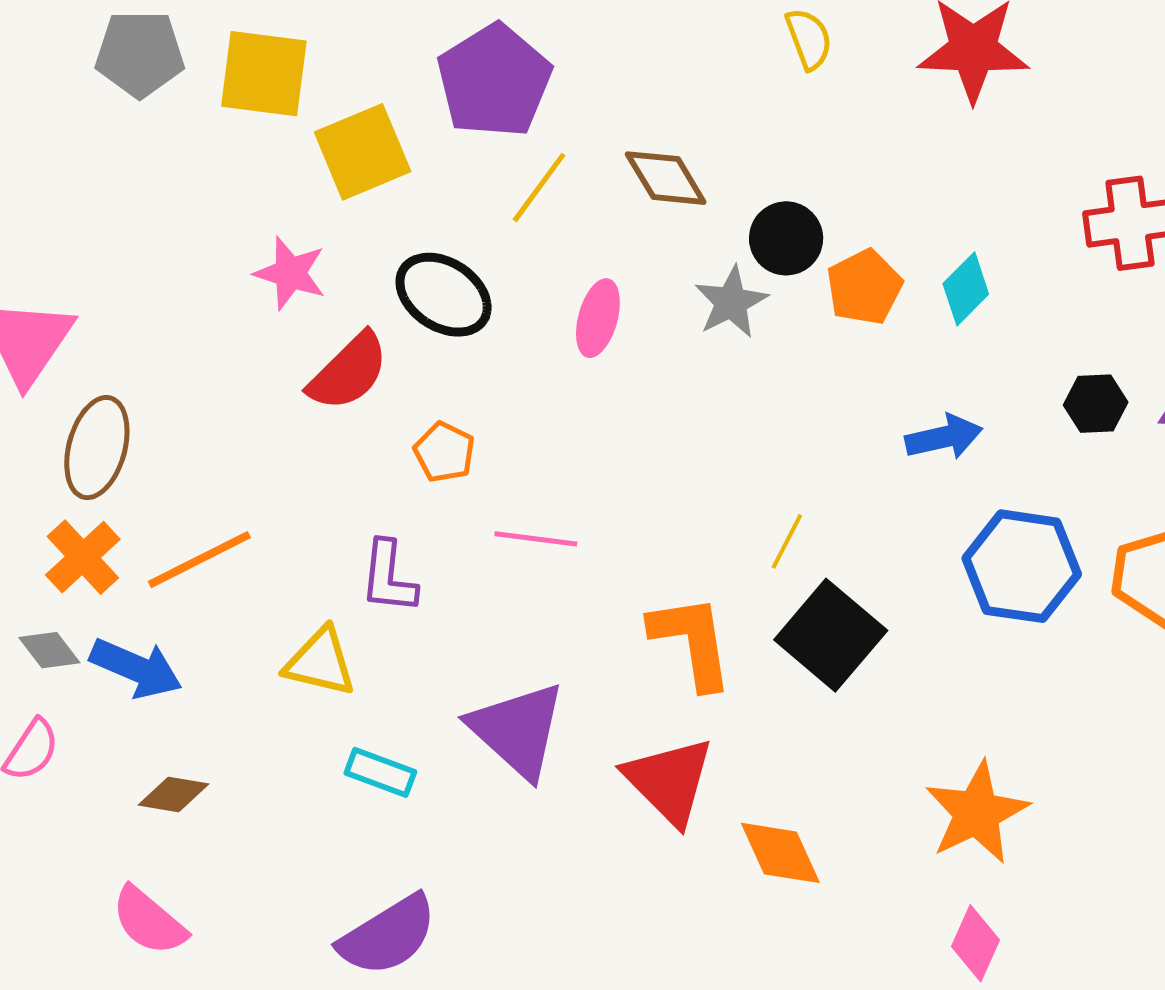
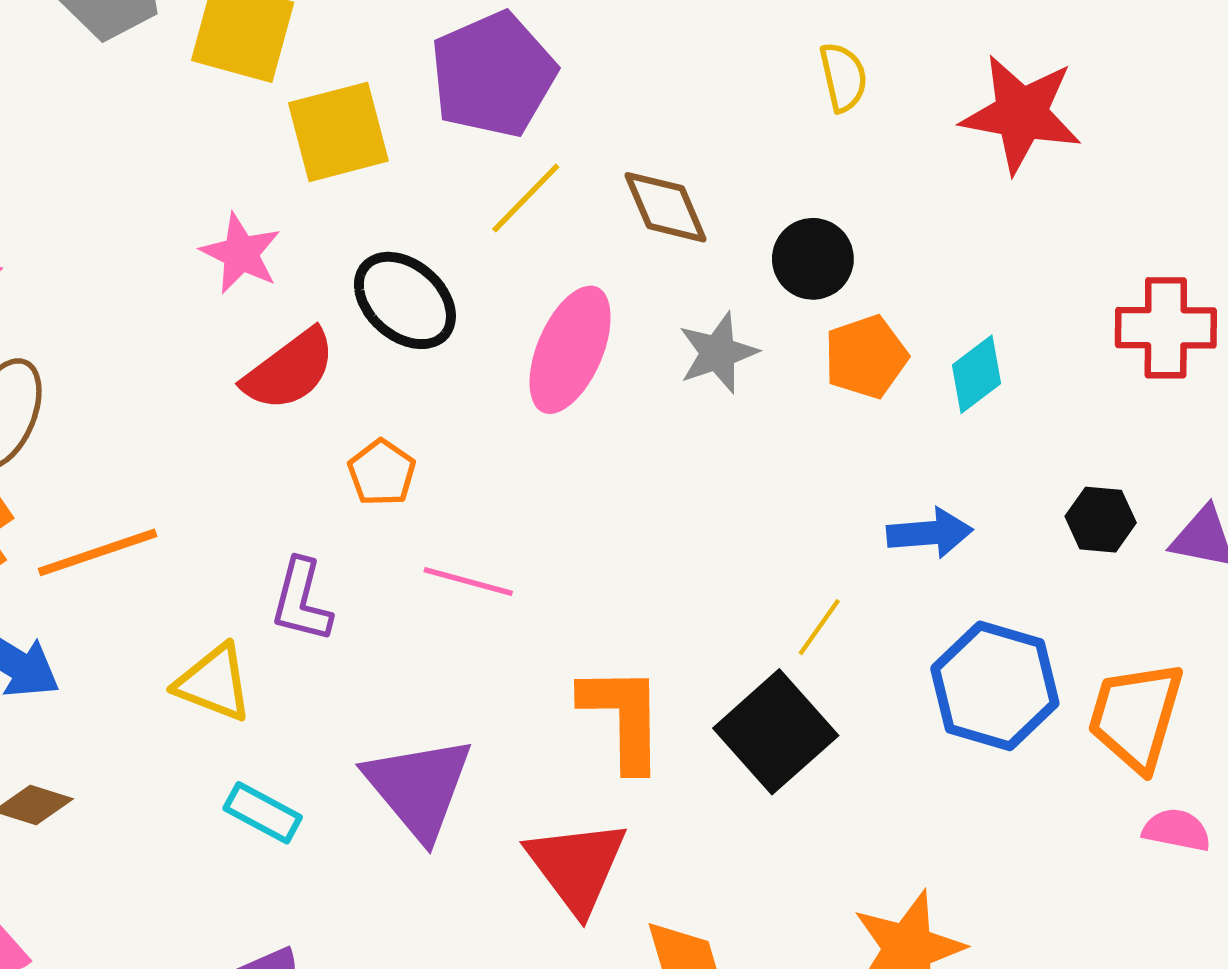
black circle: (786, 238) -> (813, 259), moved
pink ellipse: (598, 318) -> (570, 350), size x1.5
yellow line: (787, 541) -> (819, 627), moved

